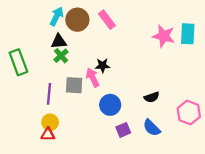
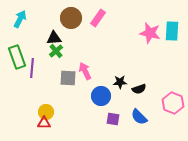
cyan arrow: (57, 16) -> (20, 19), moved
pink rectangle: (107, 20) -> (98, 18), turned 72
black star: (102, 66) -> (120, 82), moved
purple line: (49, 94) -> (32, 68), moved
purple square: (123, 130) -> (113, 119), turned 32

